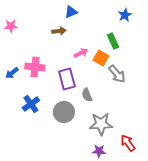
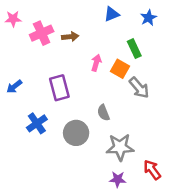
blue triangle: (71, 12) -> (112, 14), moved
pink star: (11, 26) -> (13, 19), moved
pink arrow: (81, 53) -> (96, 63), turned -48
pink cross: (35, 67) -> (42, 33), moved, turned -30
purple rectangle: (67, 79) -> (59, 88), moved

